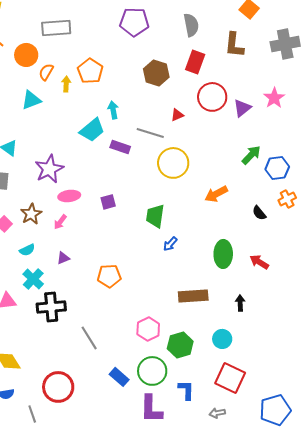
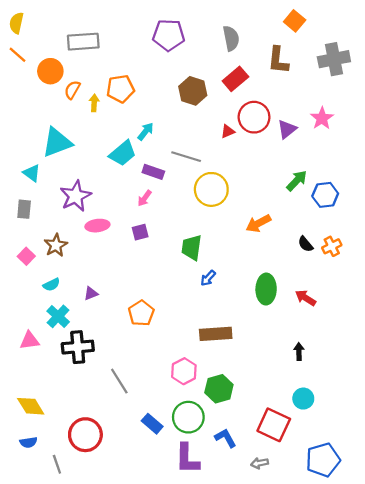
red rectangle: (195, 62) -> (235, 79), turned 30
orange pentagon: (90, 71) -> (120, 89), turned 30
cyan triangle: (31, 100) -> (57, 142), moved, size x1.4
cyan arrow: (113, 110) -> (146, 131), turned 48
red triangle: (177, 115) -> (228, 131), moved
orange cross: (287, 199) -> (332, 246), moved
pink arrow: (60, 222) -> (145, 198), moved
orange pentagon: (109, 276) -> (141, 313), turned -30
brown rectangle: (193, 296) -> (216, 334), moved
black arrow: (240, 303) -> (299, 351), moved
cyan circle: (222, 339) -> (303, 399), moved
blue L-shape: (186, 390) -> (226, 438), turned -30

